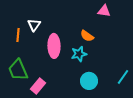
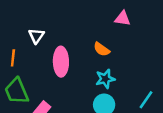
orange line: (18, 35) -> (13, 58), moved
cyan star: (79, 54) -> (105, 79), moved

